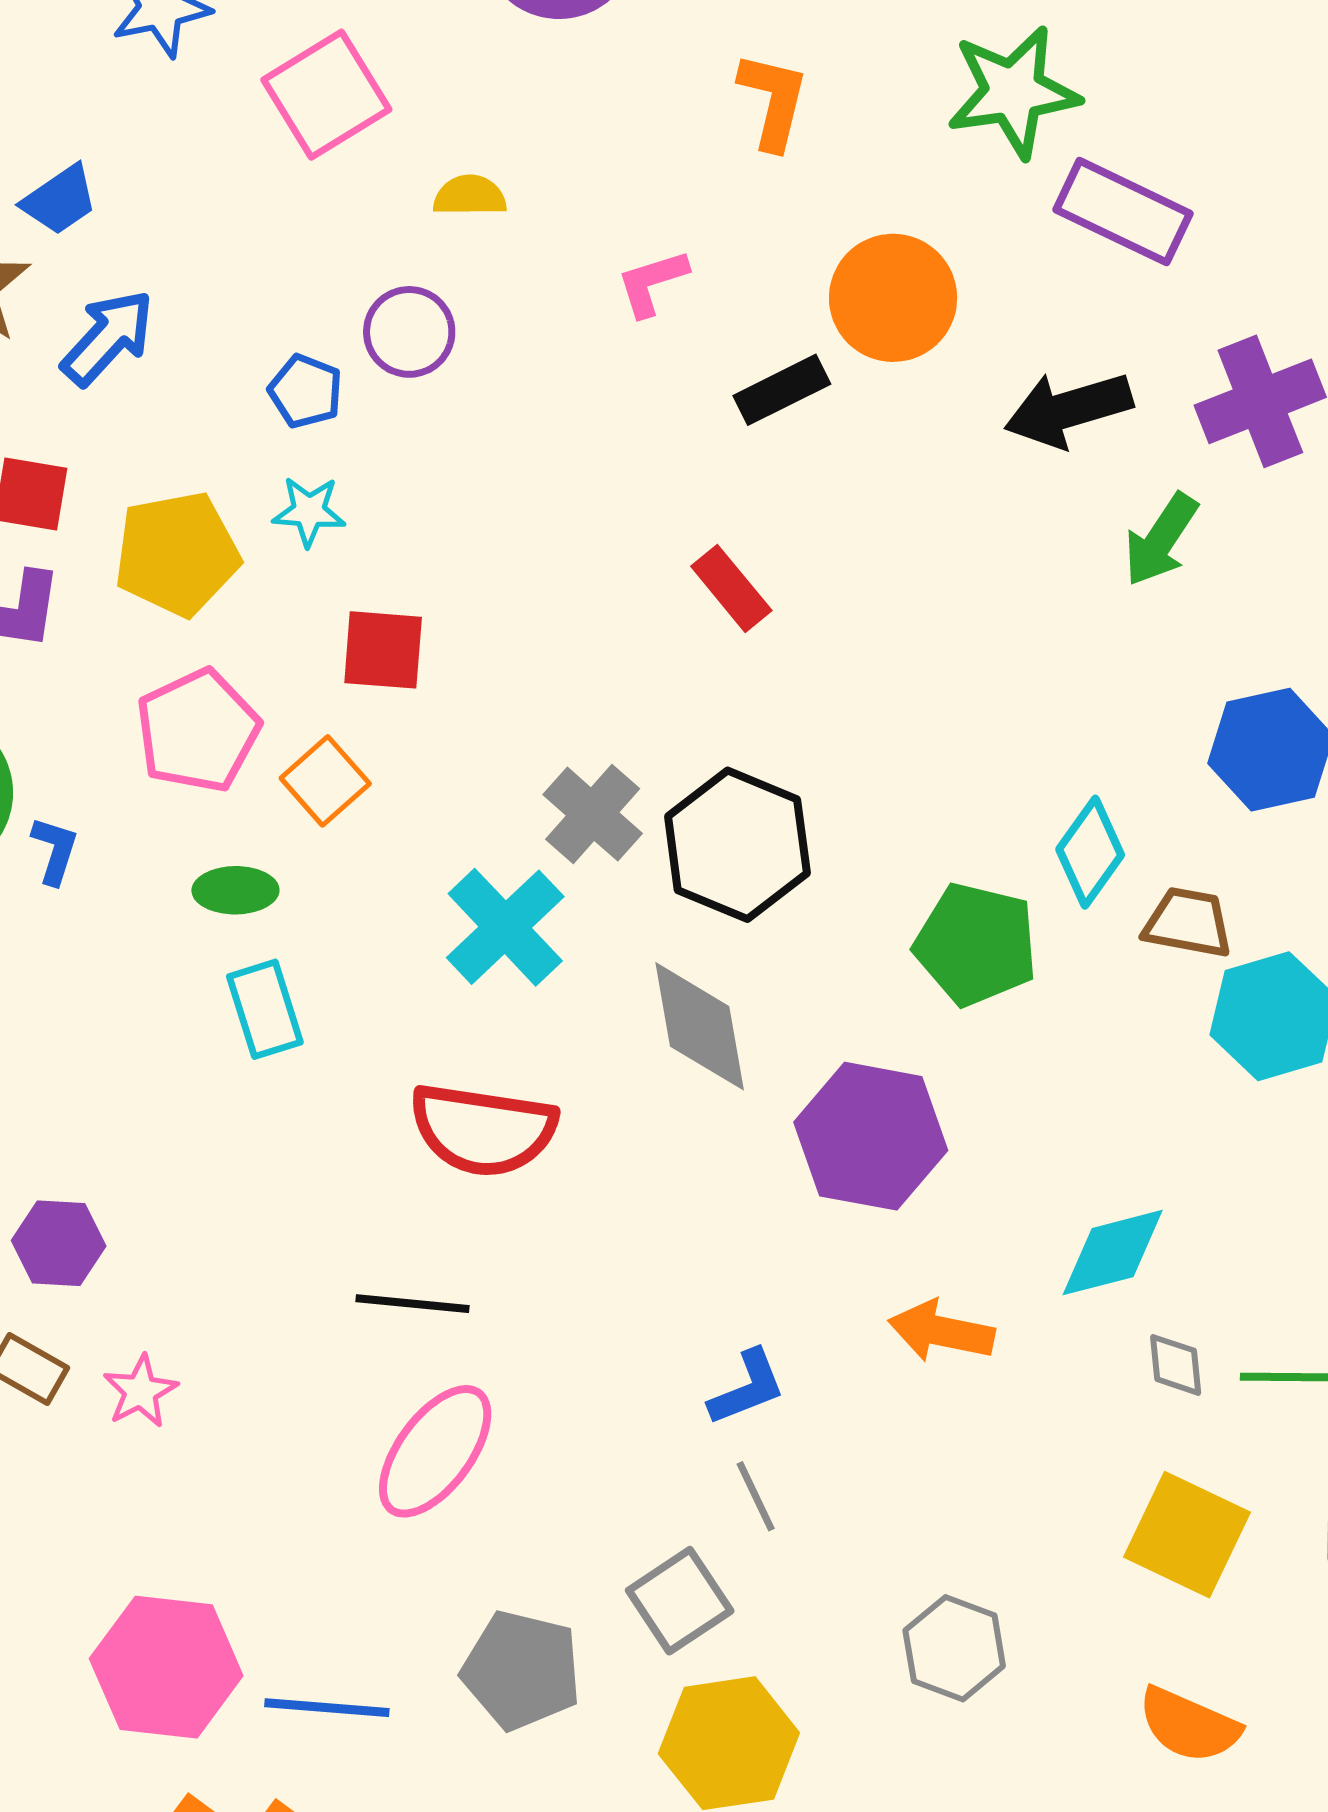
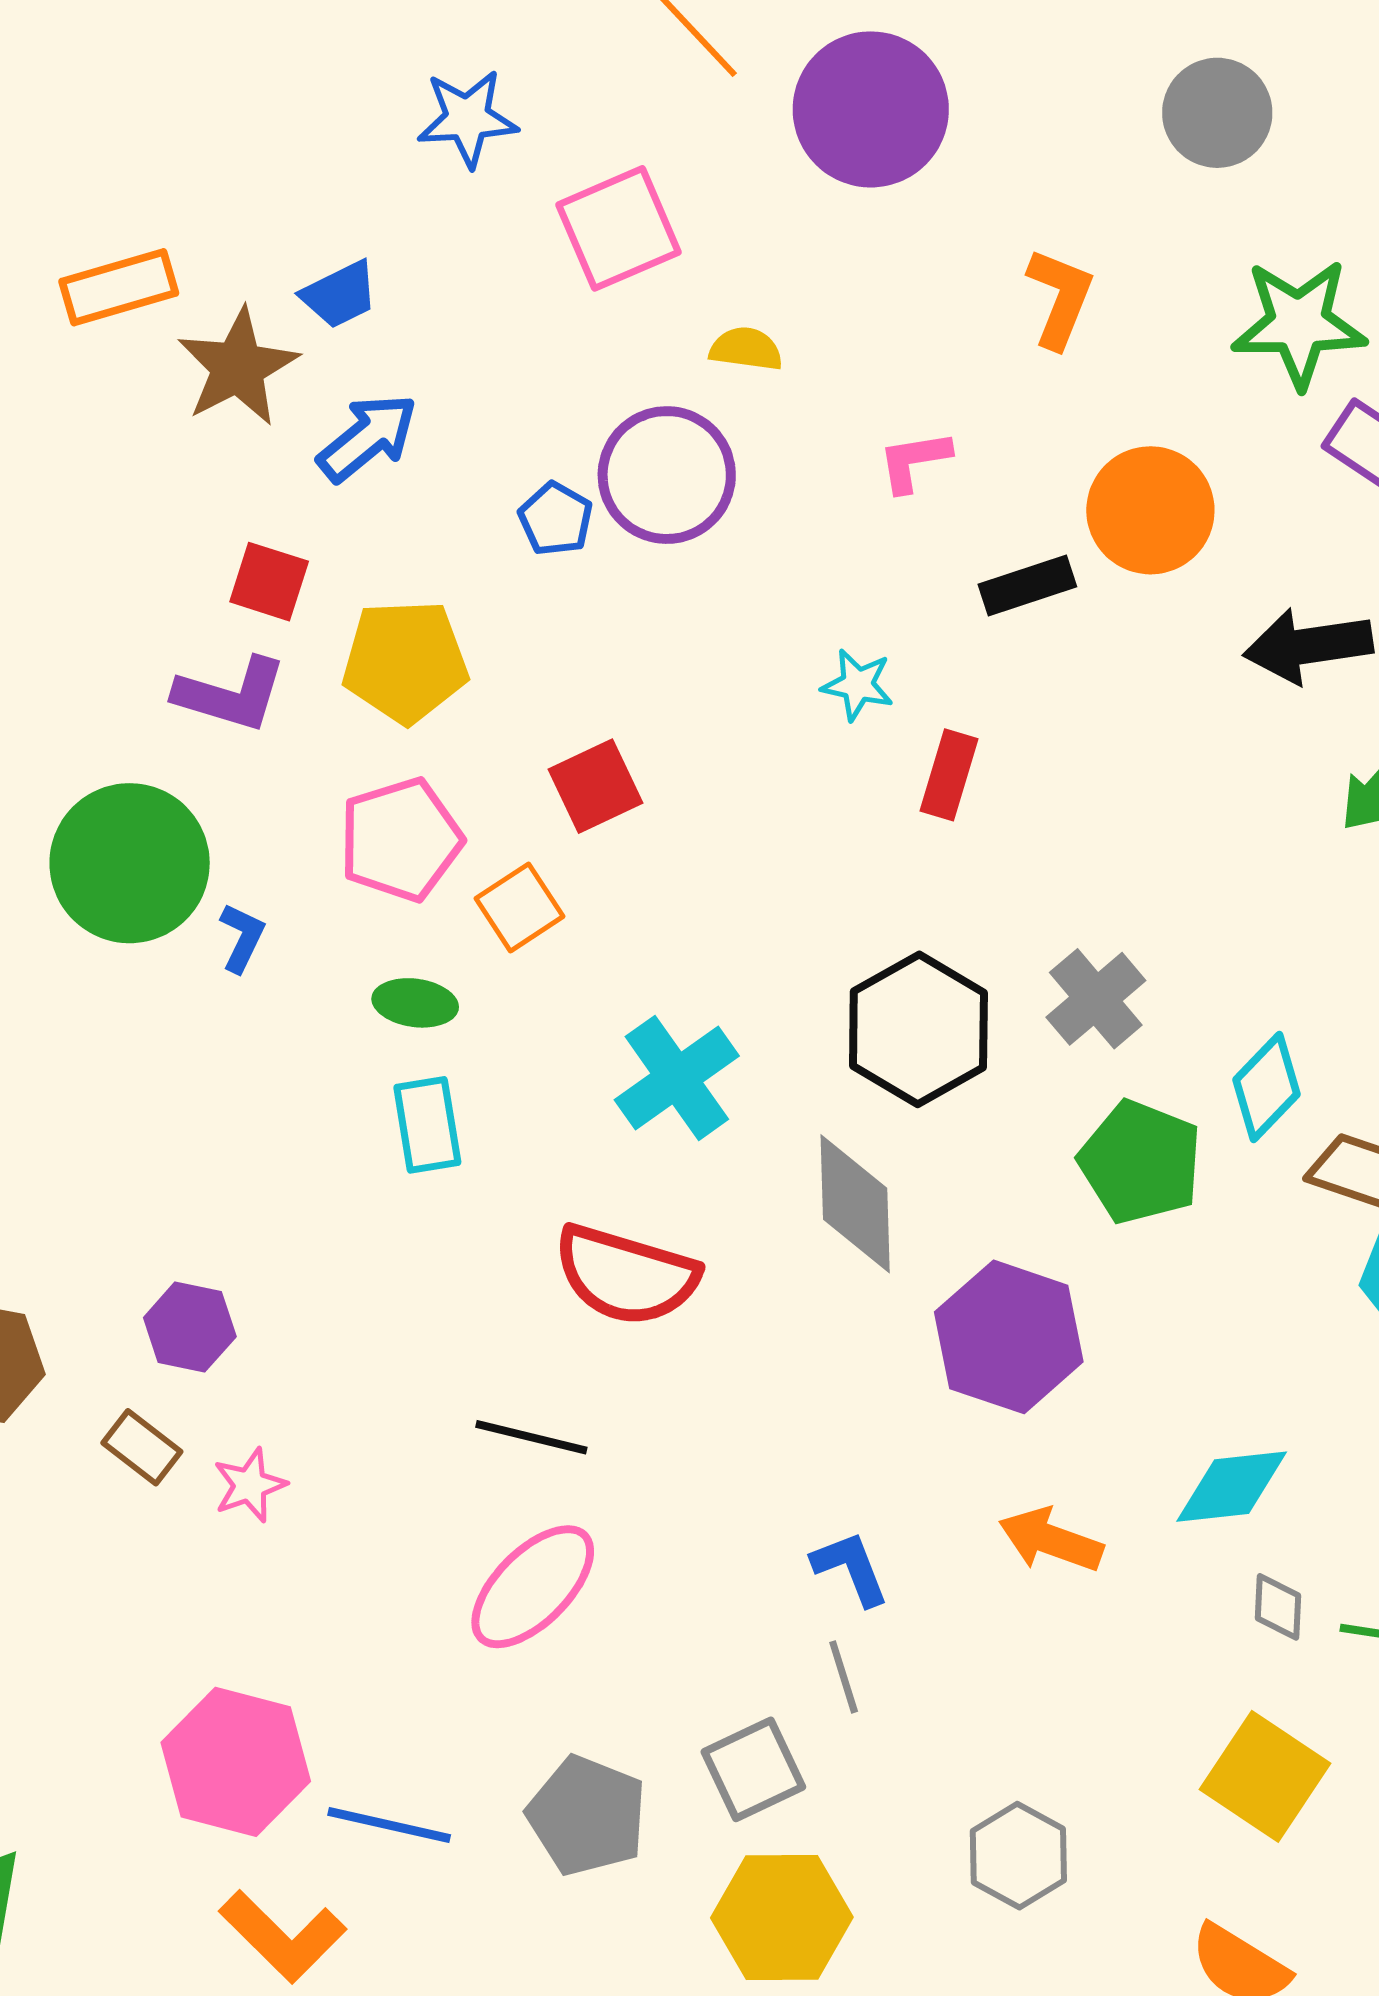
purple circle: (409, 332) -> (667, 475), size x1.5
cyan star: (309, 511) -> (858, 685), moved
red rectangle: (731, 588) -> (949, 775), turned 48
red square: (383, 650) -> (596, 786), turned -38
gray cross: (593, 814) -> (1096, 999), moved
blue L-shape: (747, 1388) -> (851, 1568), turned -98

